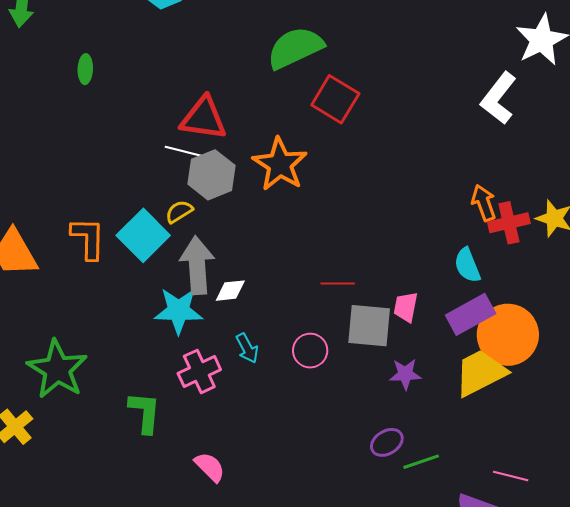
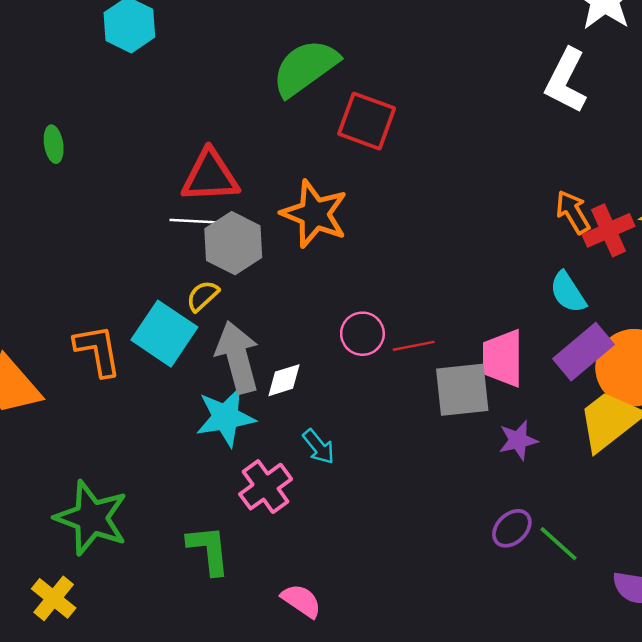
pink trapezoid: (406, 307) -> (503, 358), size x1.5
pink circle: (310, 351) -> (362, 334), moved
green line: (421, 462) -> (558, 544), turned 72

